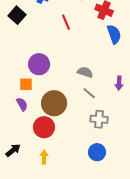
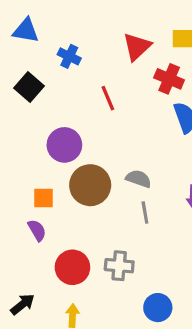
purple circle: (39, 64) -> (64, 145), moved
gray line: (89, 93) -> (145, 213), turned 40
brown circle: (54, 103) -> (90, 185), moved
gray cross: (99, 119) -> (119, 266), moved

